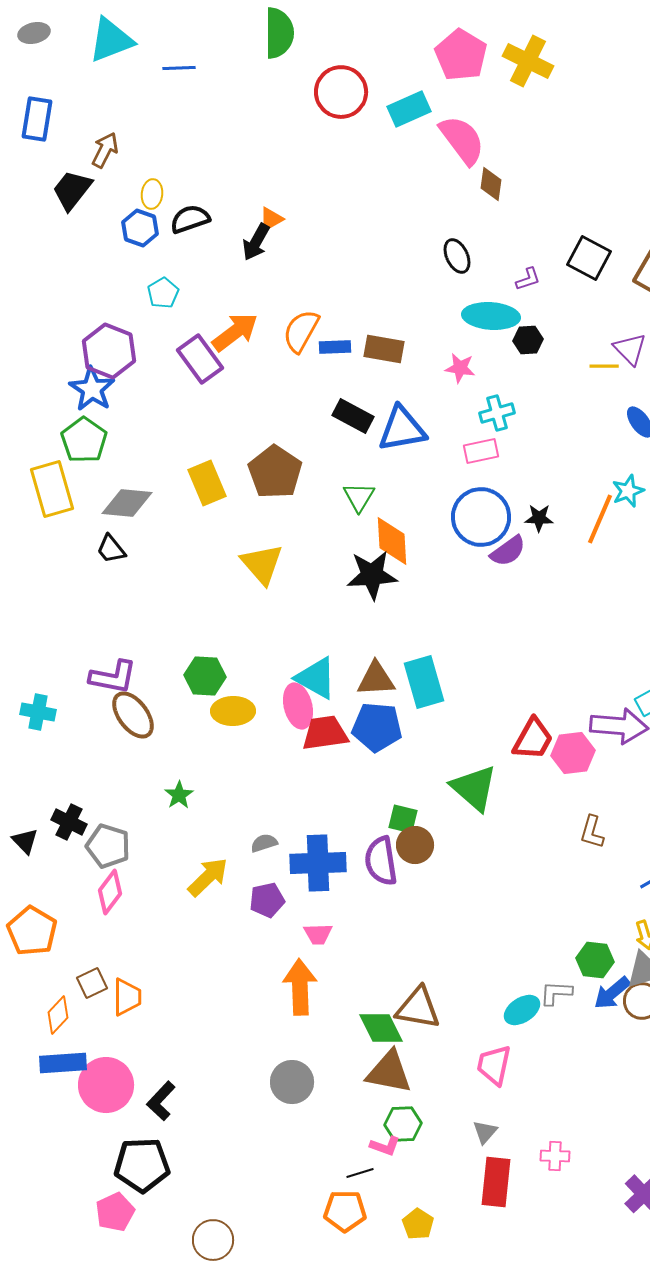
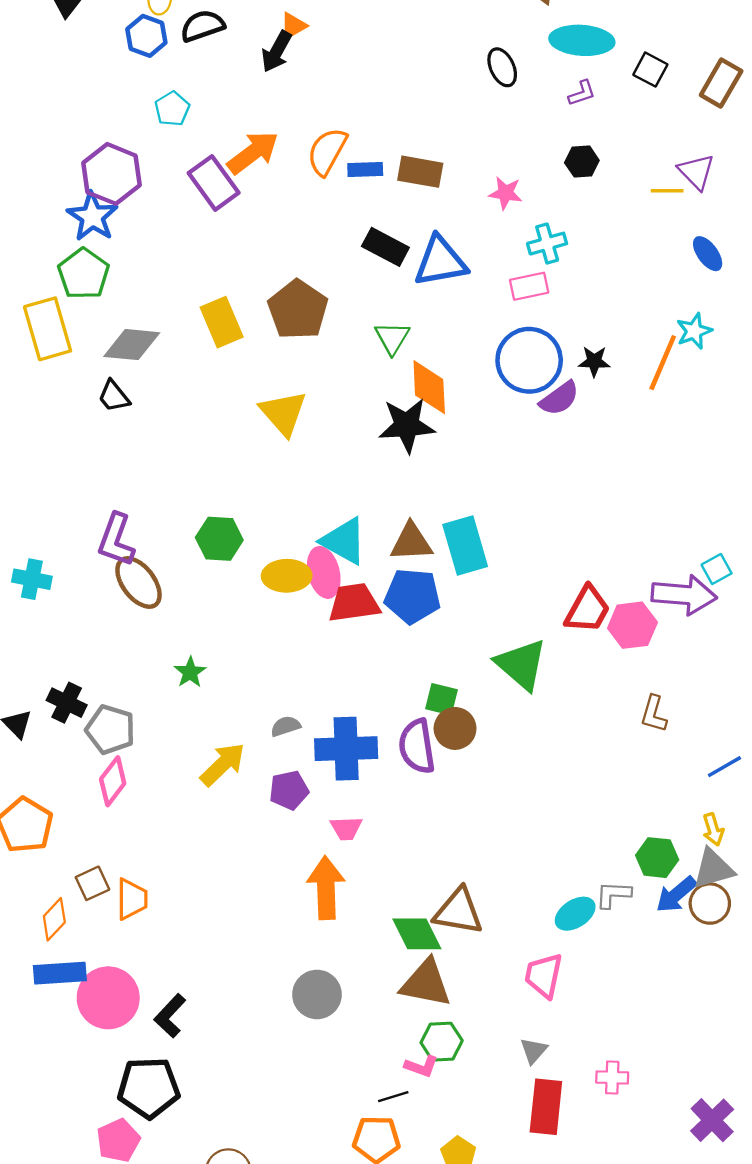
black square: (589, 258) -> (650, 70), size x0.7
cyan ellipse: (491, 316) -> (582, 40), moved
purple L-shape: (113, 677) -> (116, 540), turned 99
yellow ellipse: (233, 711) -> (287, 576), moved

